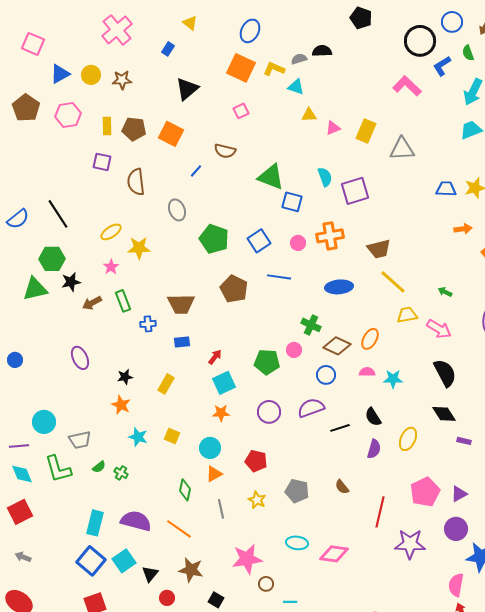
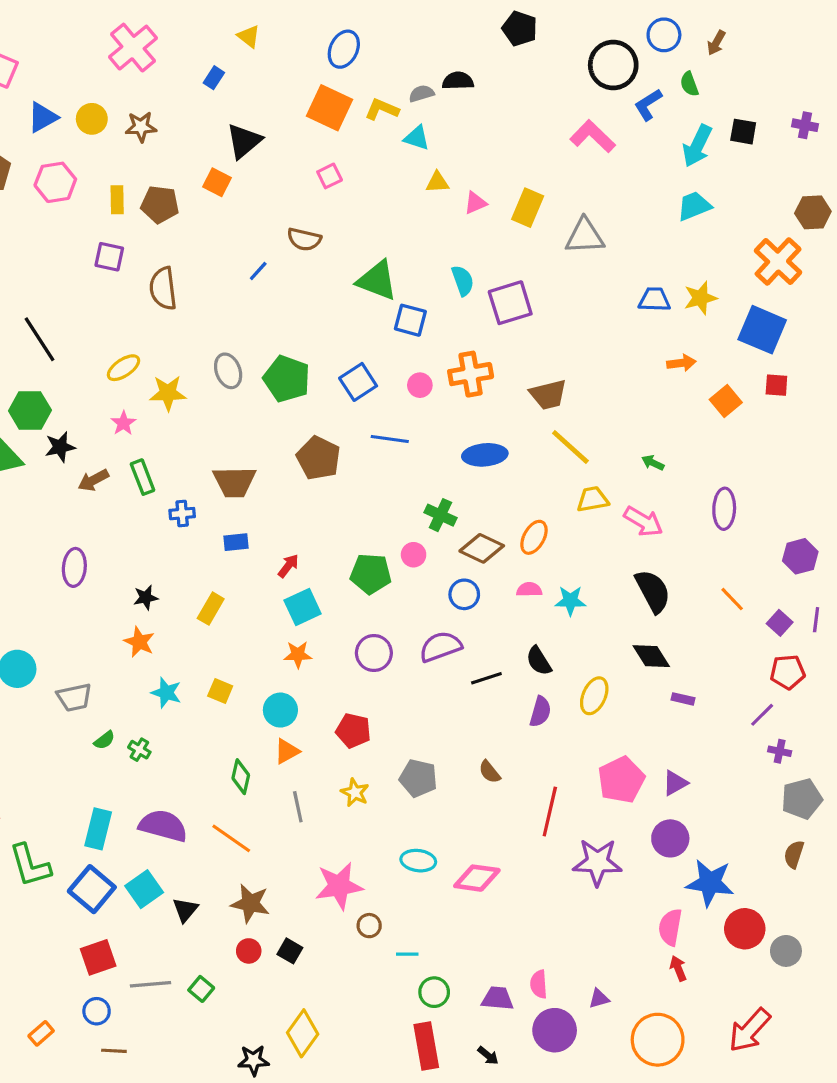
orange square: (171, 134) -> (217, 182), moved, size x0.7
gray ellipse: (177, 210) -> (228, 371), moved
purple ellipse: (80, 358) -> (74, 567), turned 30
green L-shape: (58, 469) -> (30, 865), moved
red circle: (167, 598) -> (249, 951), moved

